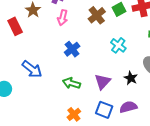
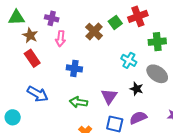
red rectangle: (15, 26) -> (32, 58), moved
cyan cross: (118, 45) -> (129, 60), moved
blue cross: (72, 49) -> (74, 68), turned -35

